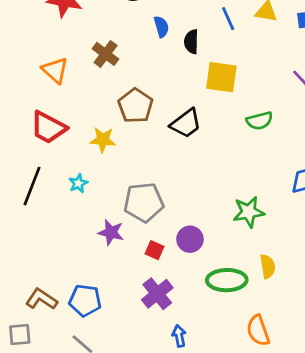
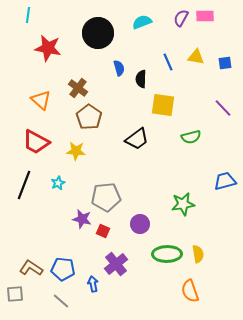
brown pentagon: (135, 106) -> (89, 117), moved
red square: (155, 250) -> (103, 231), moved
yellow semicircle: (268, 266) -> (198, 254), moved
blue arrow: (179, 336) -> (93, 284), moved

